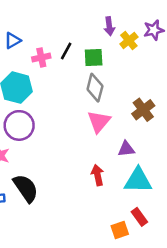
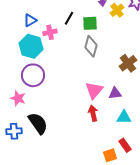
blue triangle: (13, 41) -> (30, 20), moved
pink cross: (41, 57) -> (50, 32), moved
pink triangle: (99, 122) -> (94, 90), moved
cyan triangle: (138, 180) -> (124, 117), size x0.7

